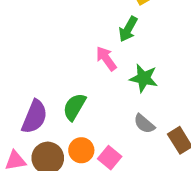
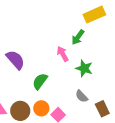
purple semicircle: (35, 117) -> (15, 60), moved, turned -70

